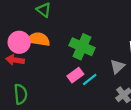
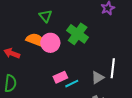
pink circle: (19, 42) -> (50, 43), moved
green cross: (82, 47) -> (78, 34), moved

